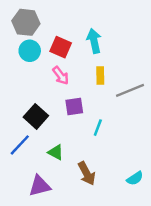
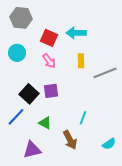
cyan arrow: (94, 41) -> (76, 33), turned -78
cyan circle: (30, 51) -> (17, 53), moved
purple square: (74, 107) -> (51, 91), moved
cyan line: (98, 128) -> (83, 118), moved

